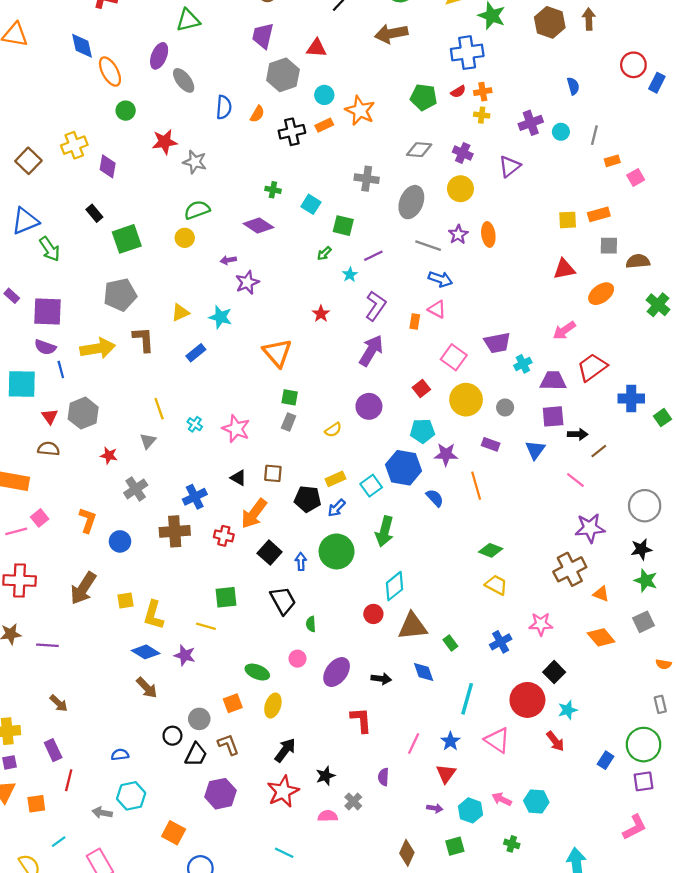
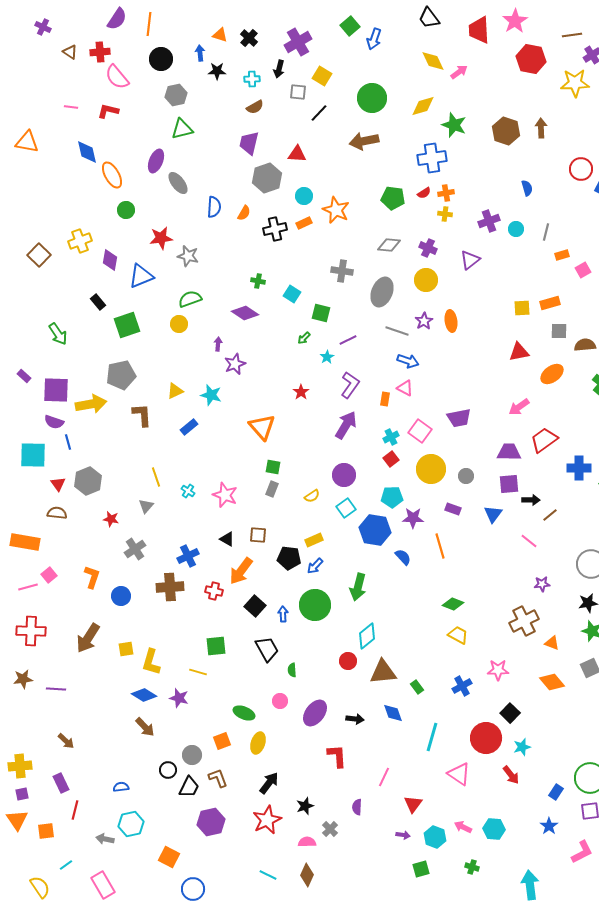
blue triangle: (25, 221) -> (141, 276), moved
purple arrow: (228, 260) -> (218, 344), turned 104
yellow arrow: (98, 348) -> (91, 404), moved
cyan cross: (523, 364) -> (391, 437), moved
cyan square: (371, 486) -> (346, 508), moved
purple star: (590, 528) -> (542, 584), size x0.6
blue star: (450, 741) -> (549, 826), moved
brown diamond: (407, 853) -> (307, 875), moved

